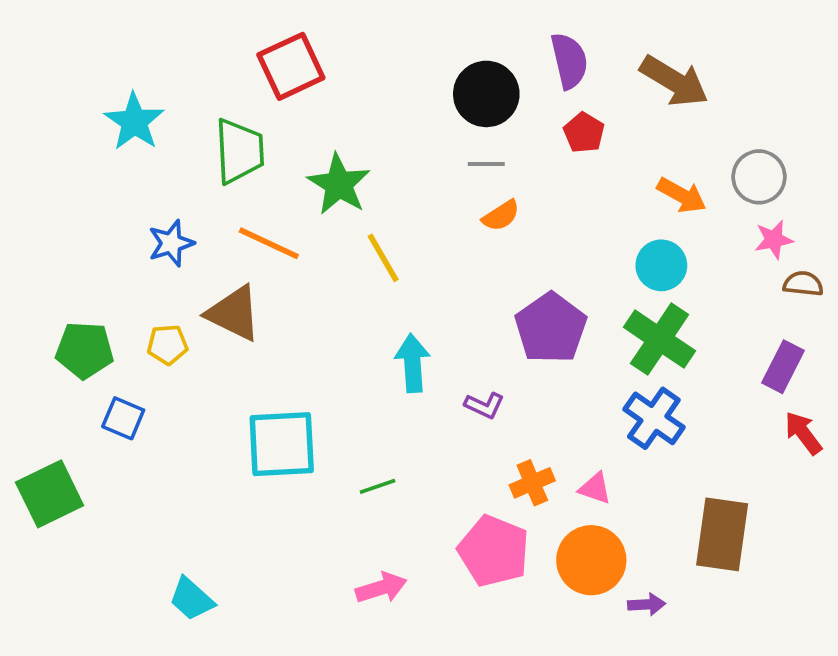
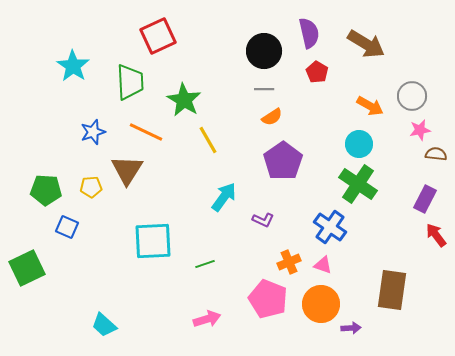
brown triangle: (234, 313) -> (127, 170), turned 36
purple pentagon: (551, 328) -> (283, 161), moved
cyan arrow: (413, 363) -> (224, 197), turned 40
blue cross: (654, 418) -> (330, 227), moved

